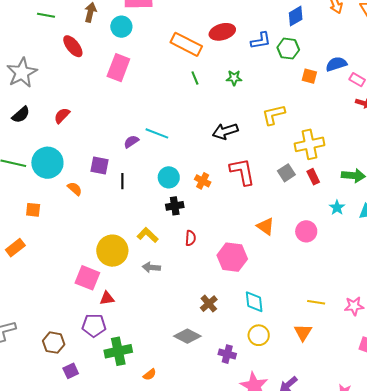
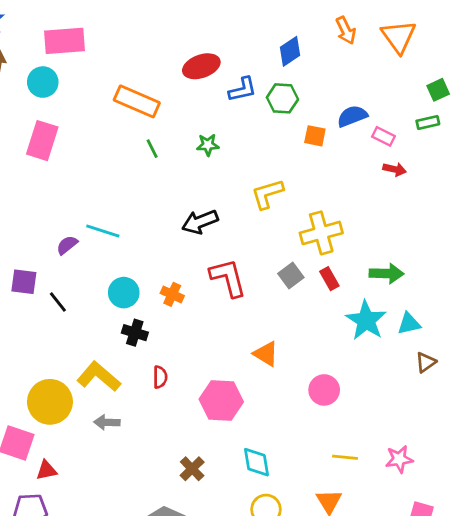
red ellipse: (222, 32) -> (201, 66), moved
black line: (122, 181) -> (58, 302), turned -35
black cross: (175, 206) -> (135, 333), turned 30
cyan star: (337, 208) -> (366, 320), size x1.8
pink circle: (306, 231) -> (324, 390), moved
yellow L-shape: (148, 235) -> (99, 377), size x1.4

